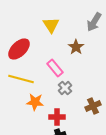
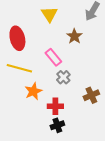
red ellipse: (19, 49) -> (17, 38), turned -60
orange star: (35, 102) -> (33, 91), turned -30

